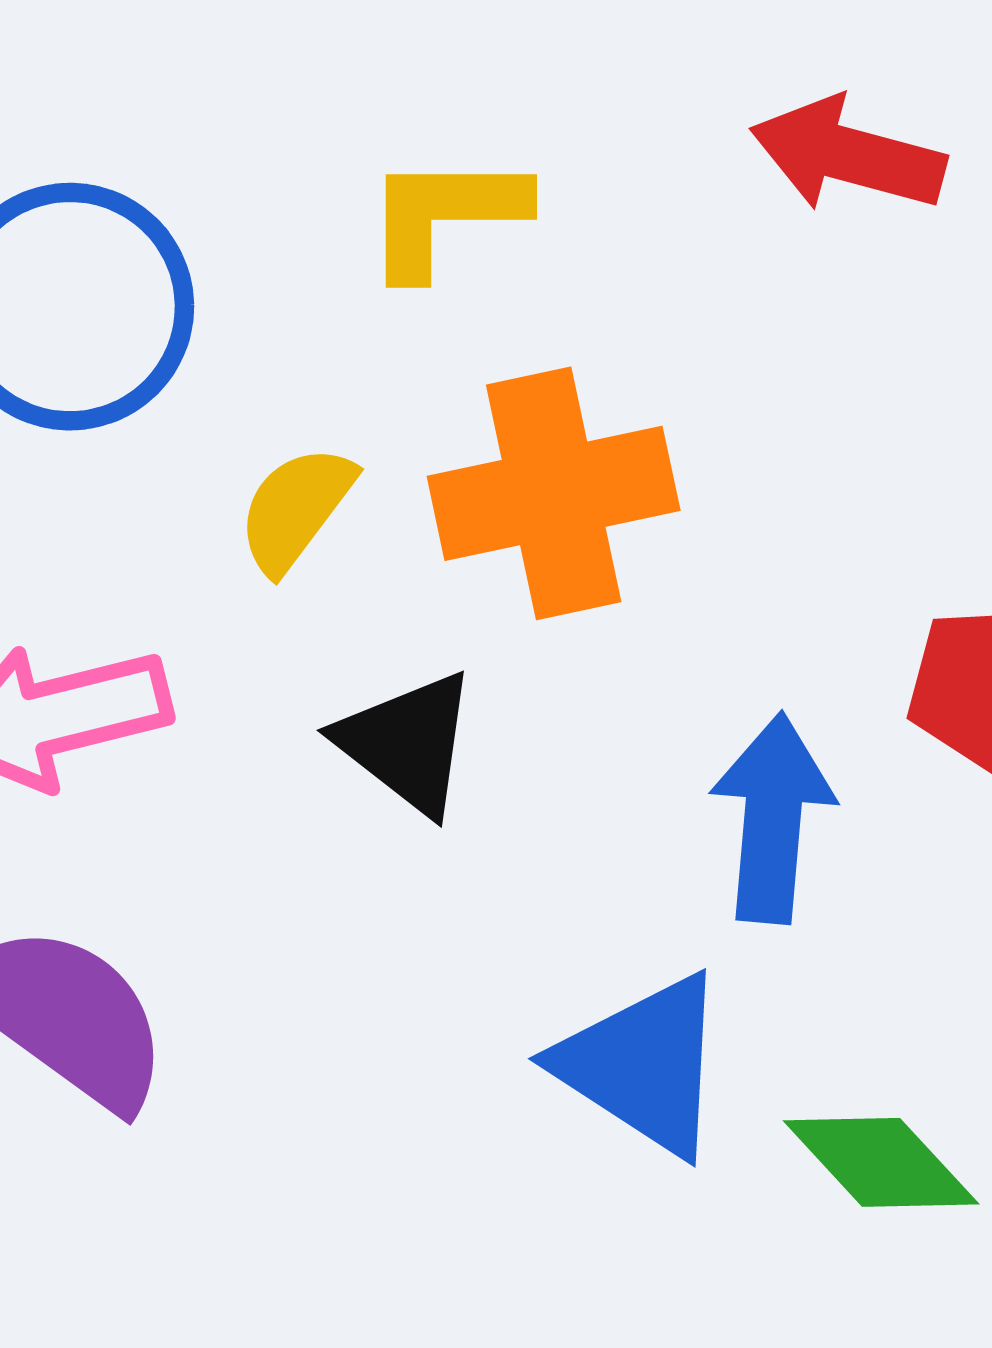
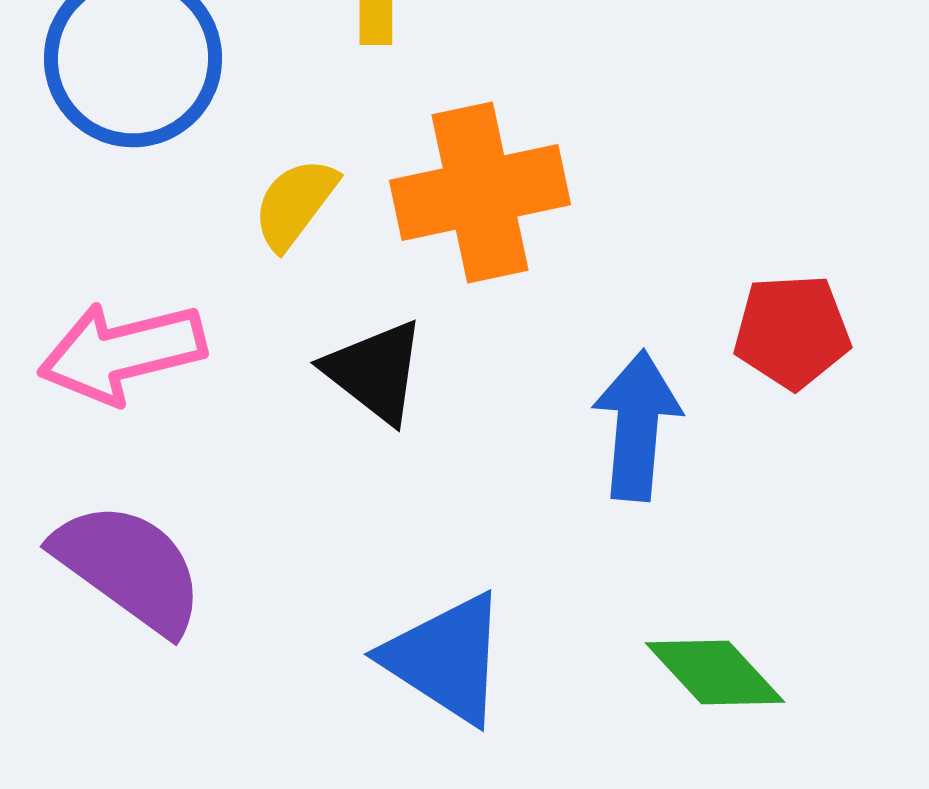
blue triangle: (643, 1065) -> (446, 658), moved

